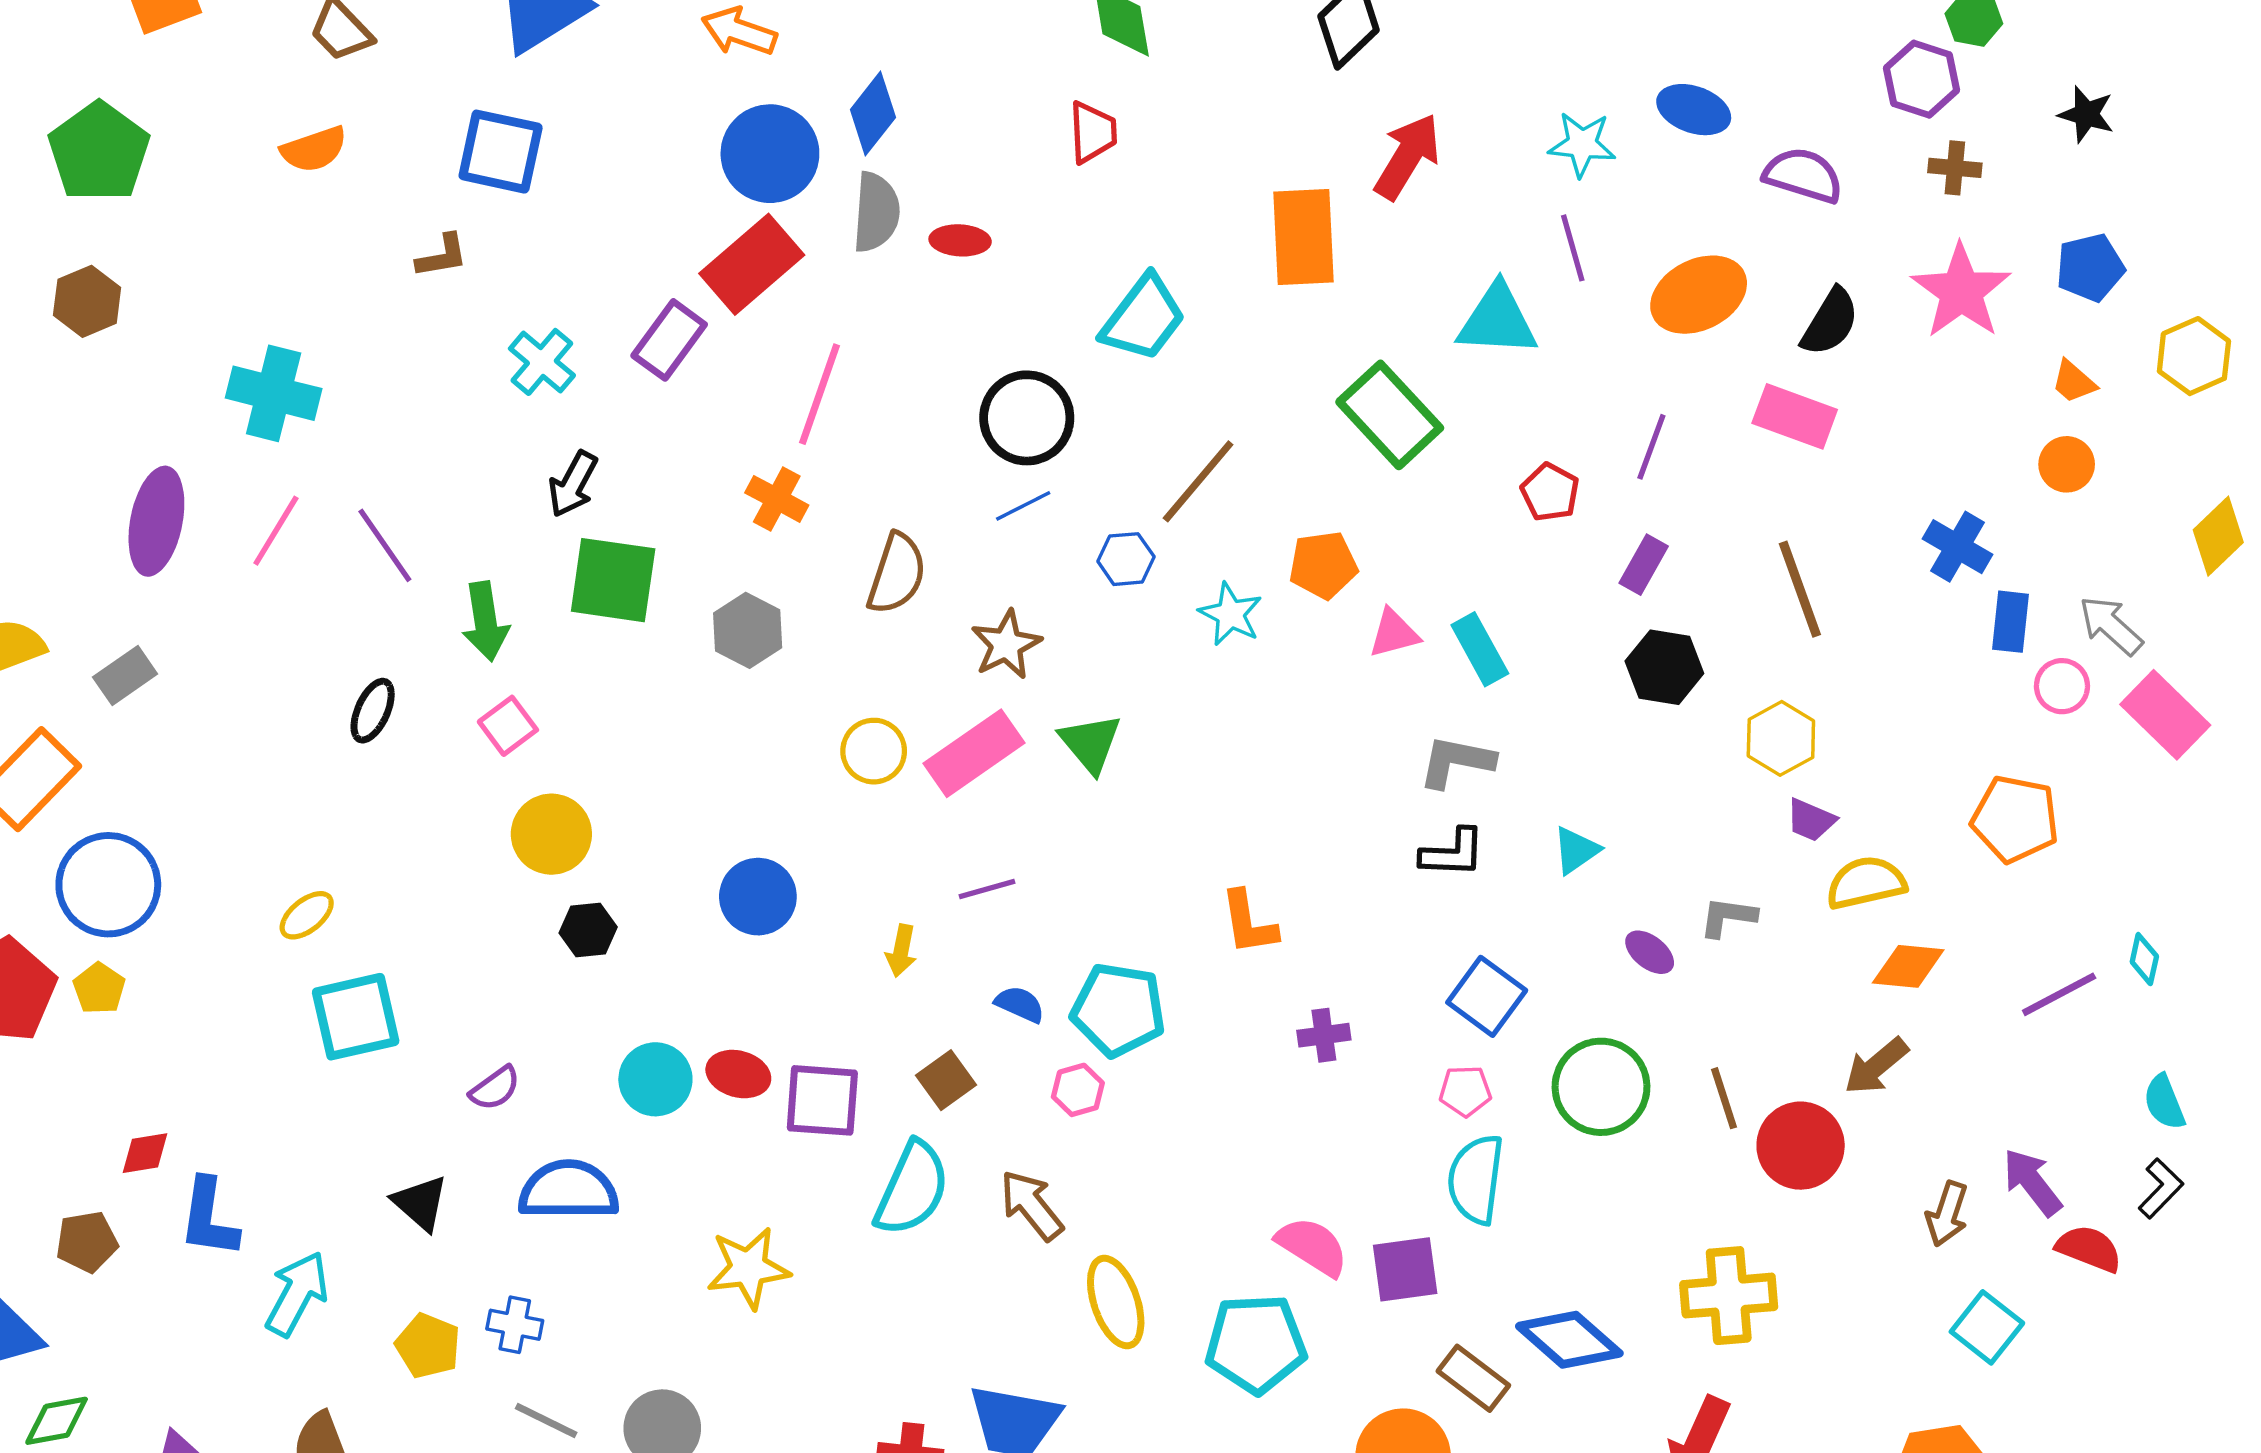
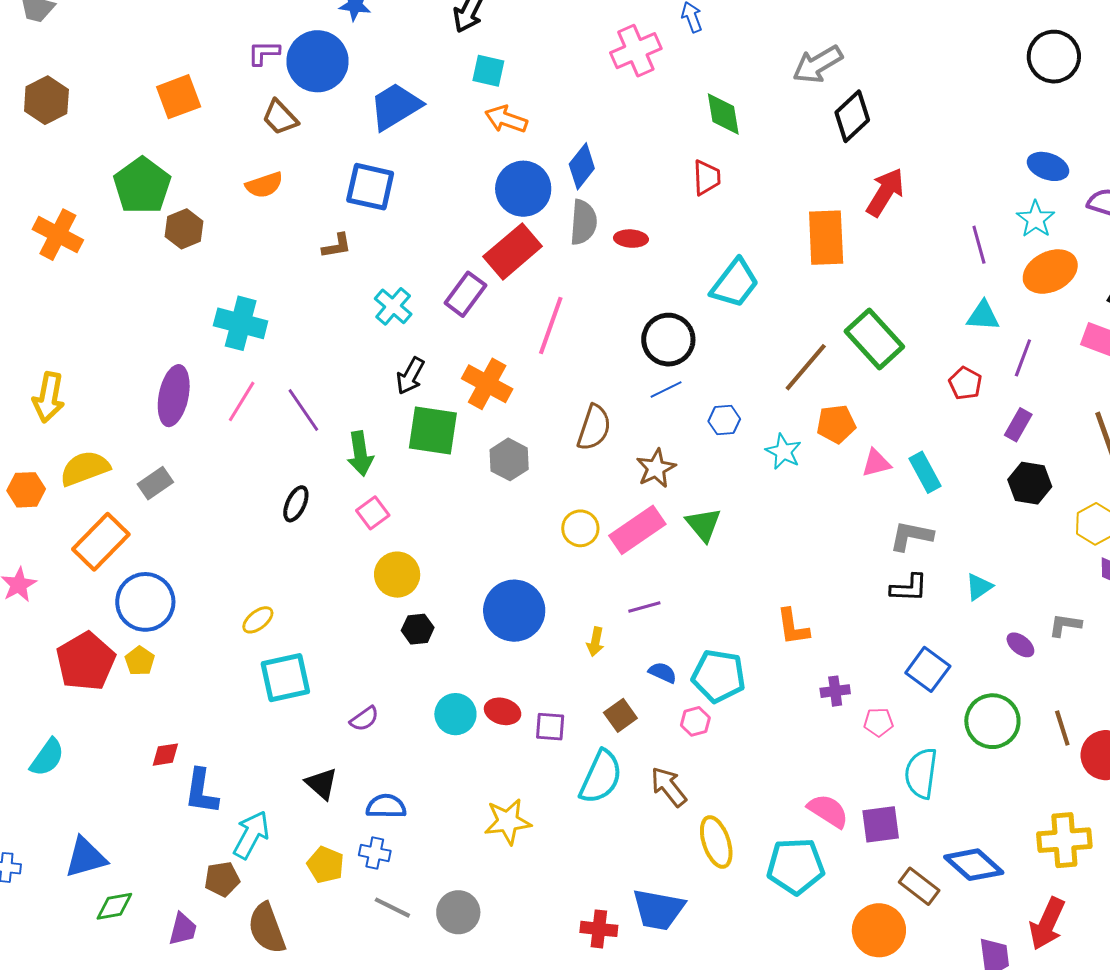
cyan star: (1582, 144) -> (1036, 219), moved, turned 30
brown hexagon: (87, 301) -> (184, 229), moved
cyan triangle: (1497, 320) -> (983, 316), moved, size x0.7
brown line: (1198, 481) -> (806, 367), moved
orange cross: (777, 499) -> (487, 384), moved, size x1.4
blue circle: (758, 897) -> (514, 611), size x1.4
pink pentagon: (1465, 1091) -> (878, 722), moved
purple square: (822, 1100) -> (550, 727), size x0.7
blue semicircle: (569, 1190) -> (386, 806), moved, size x0.7
brown pentagon: (87, 1242) -> (222, 879), moved

